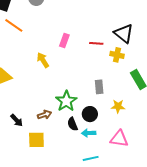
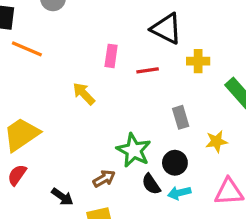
black triangle: (124, 33) -> (166, 29), moved
red line: (96, 43) -> (148, 70), moved

